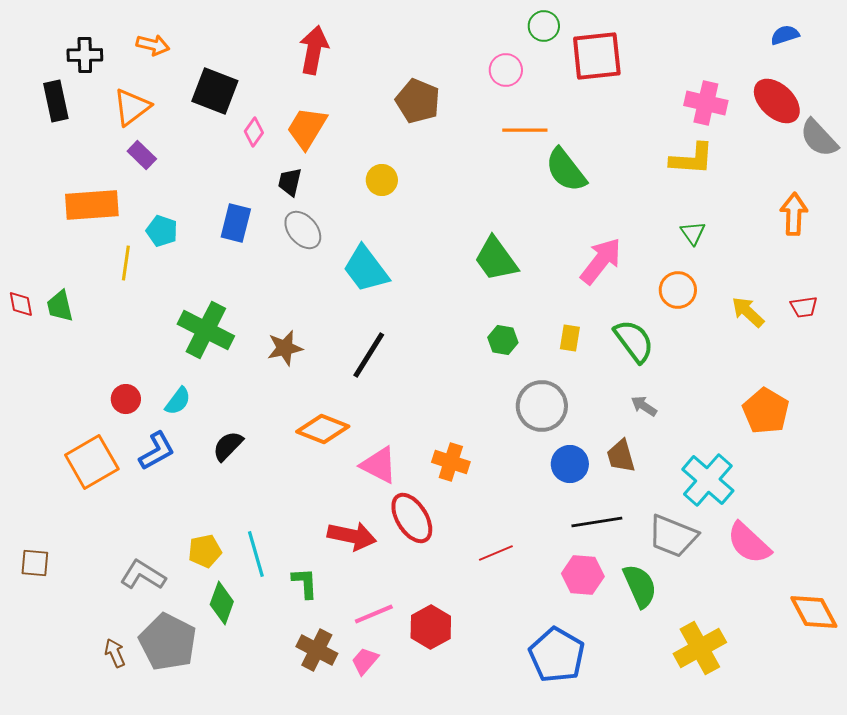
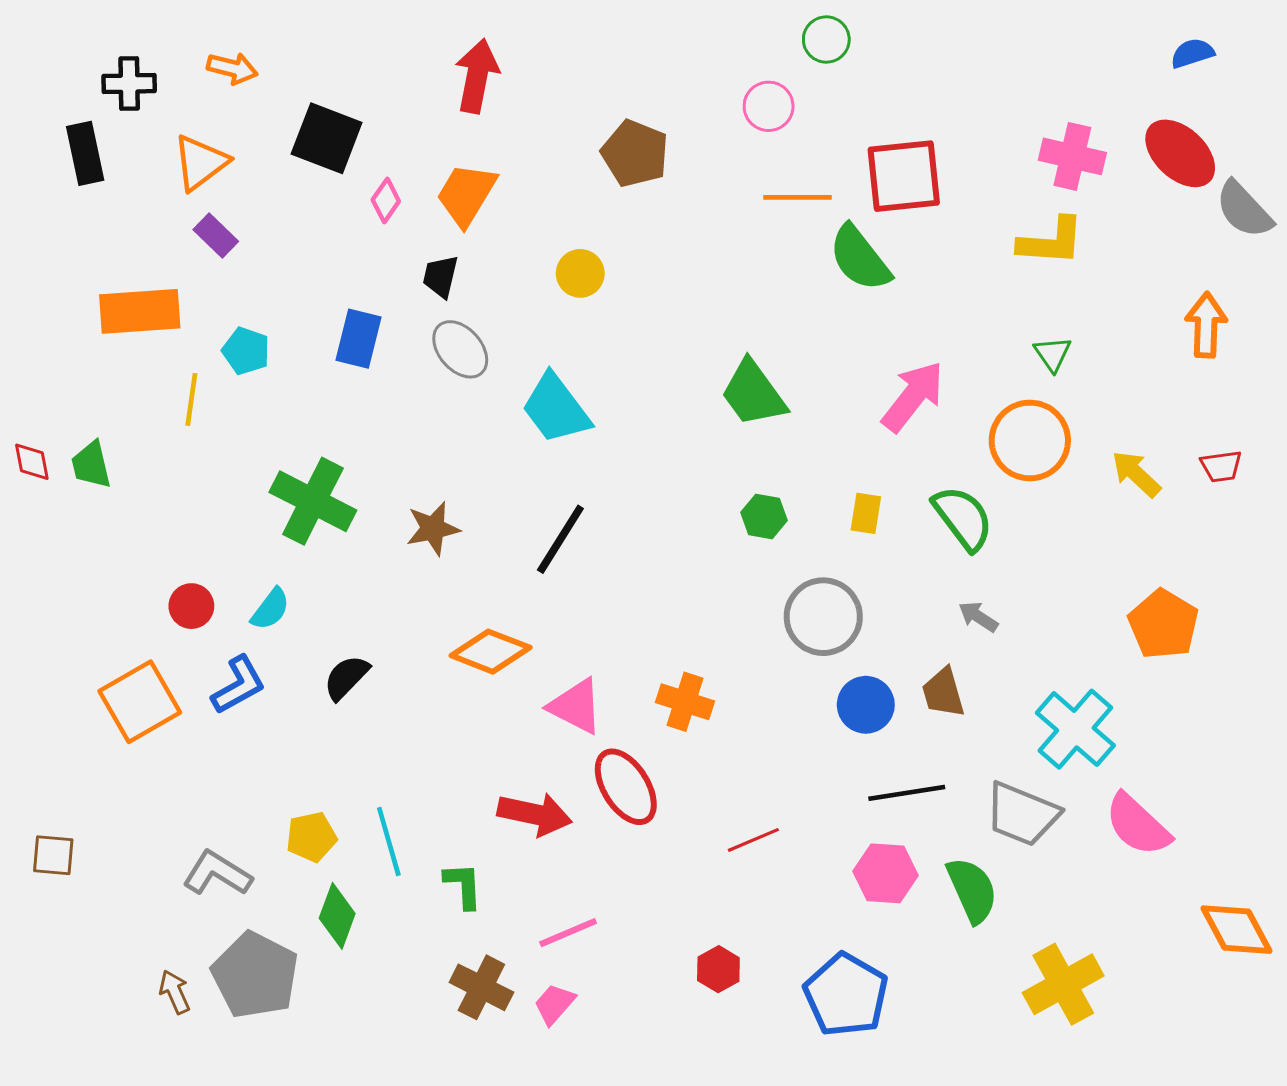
red square: (597, 56) -> (904, 176), moved
orange circle: (678, 290) -> (1030, 440), size x1.4
red hexagon: (431, 627) -> (718, 969), moved, size x0.7

